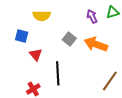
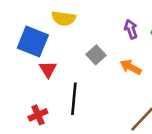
blue square: (22, 36) -> (33, 42), size x1.6
orange arrow: (96, 44) -> (131, 67), size x0.7

